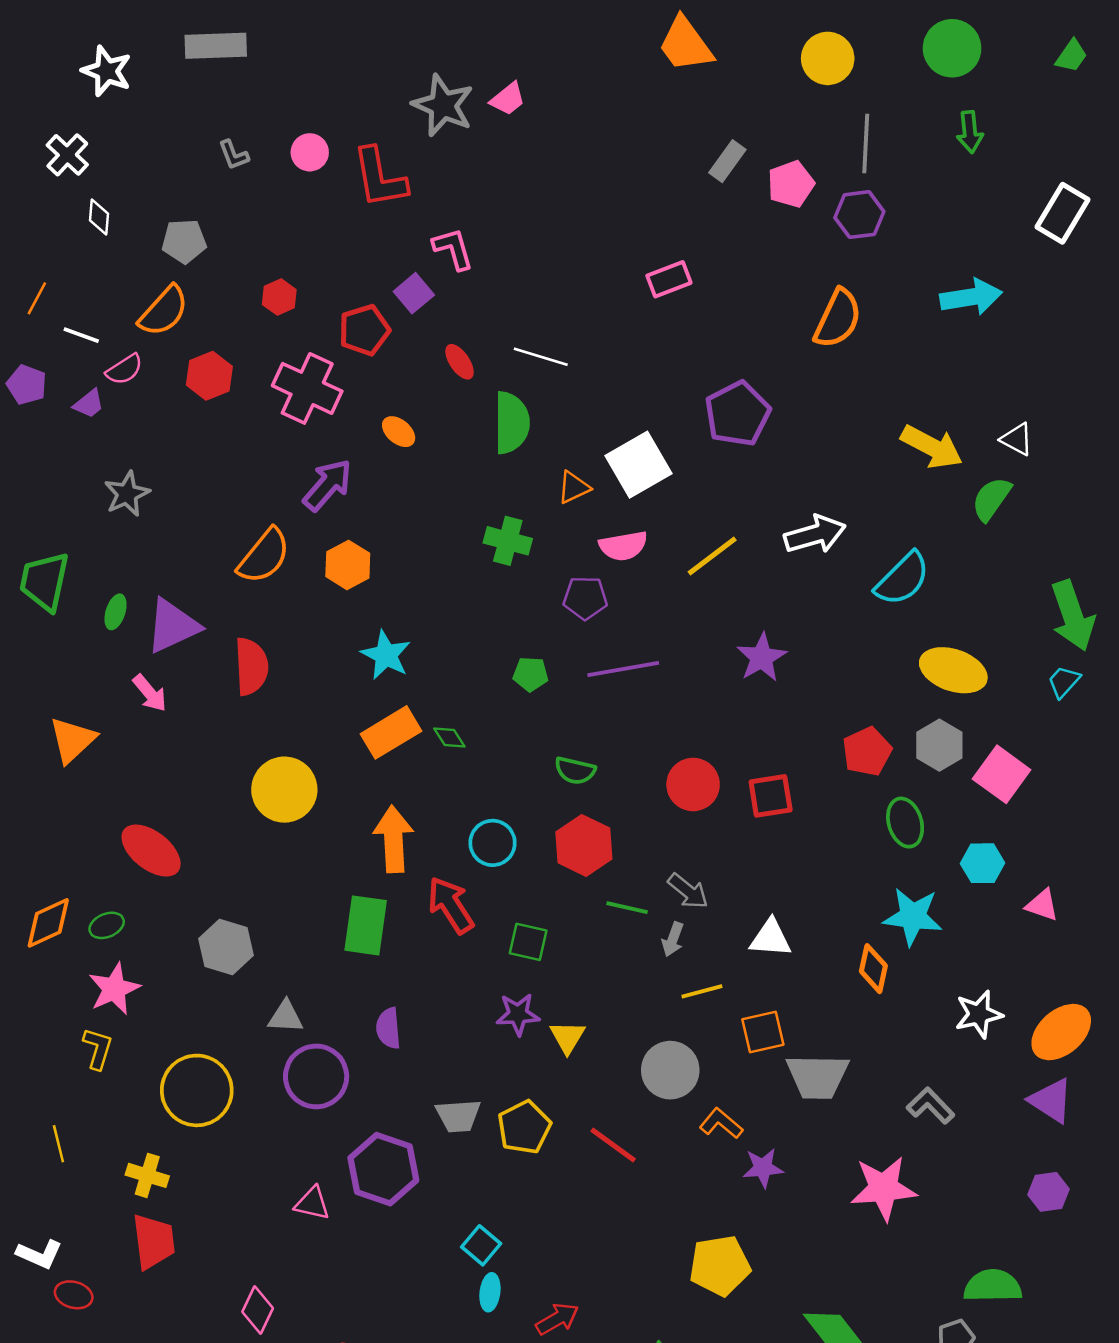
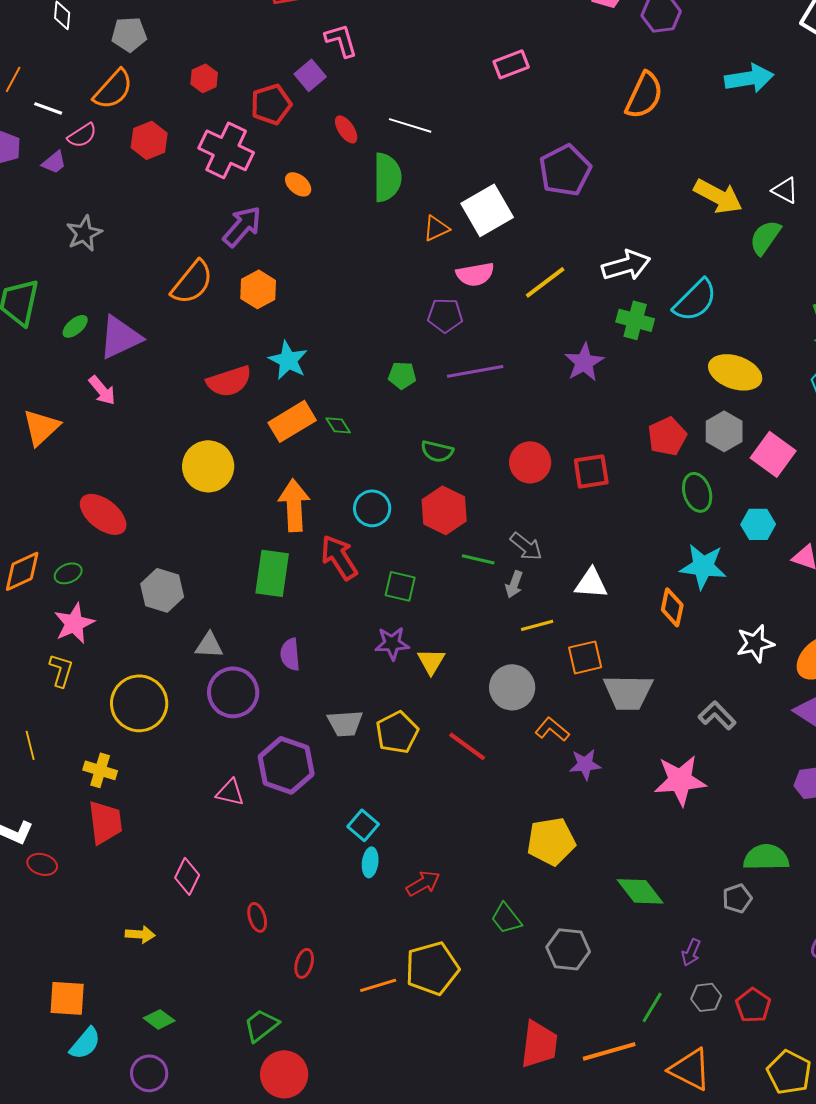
green cross: (508, 541) -> (635, 320), moved
green ellipse: (116, 612) -> (75, 326), turned 32
red semicircle: (251, 666) -> (229, 381), moved, turned 75

